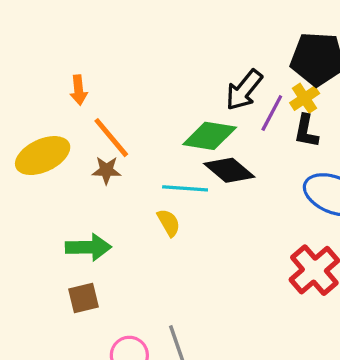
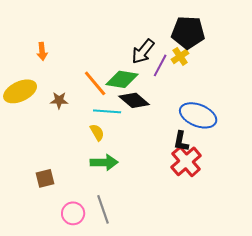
black L-shape: (306, 131) -> (181, 141), moved
orange line: (111, 138) -> (95, 83), moved
green arrow: (88, 247) -> (104, 162), moved

